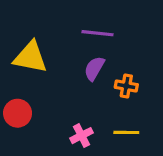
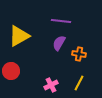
yellow triangle: (30, 57) -> (19, 36), turned -40
yellow line: (126, 132) -> (79, 83), turned -63

